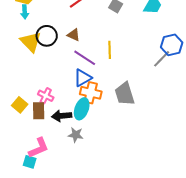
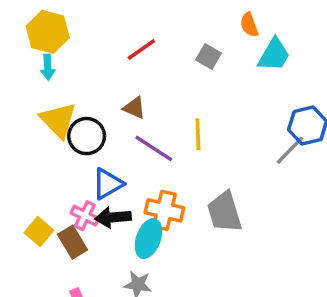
black circle: (47, 36) -> (87, 136), moved
blue triangle: (83, 78) -> (108, 184), moved
brown rectangle: (39, 111) -> (72, 242), turned -30
black arrow: (62, 116) -> (113, 217), moved

